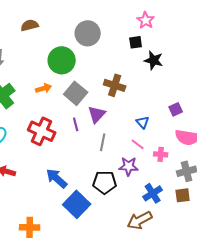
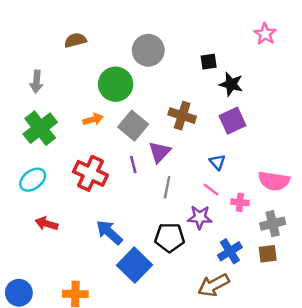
pink star: (146, 20) -> (265, 34), moved
purple square: (176, 109) -> (232, 121), moved, size x1.5

